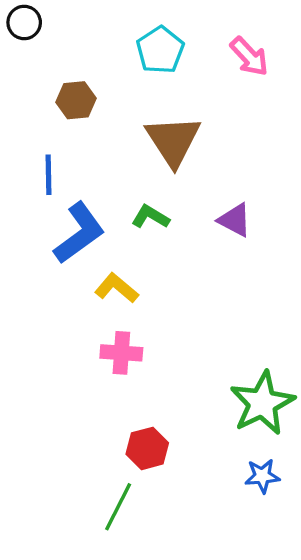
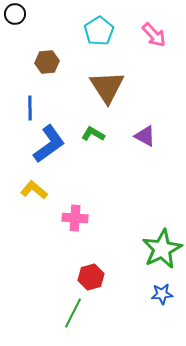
yellow L-shape: (116, 288) -> (34, 190), moved

